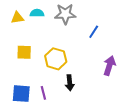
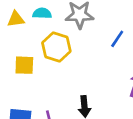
yellow hexagon: (56, 59) -> (56, 47), moved

